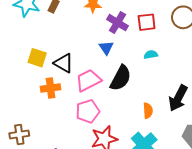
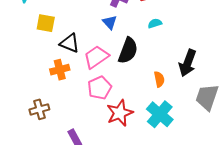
yellow square: (37, 58) -> (46, 23), moved
brown cross: (19, 134) -> (39, 109), moved

